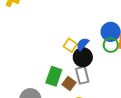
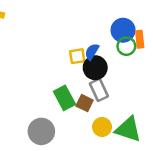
yellow square: (70, 45) -> (77, 56), turned -32
green rectangle: (54, 76) -> (64, 98), turned -36

